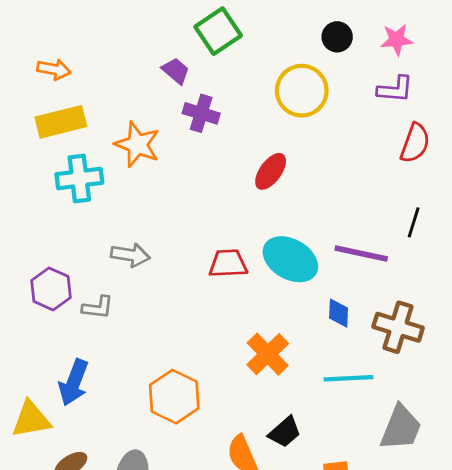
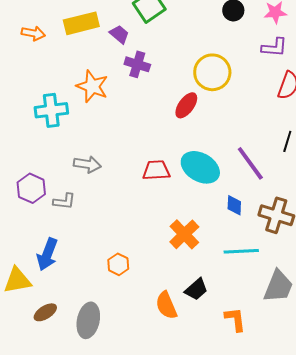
yellow circle: (302, 91) -> (212, 72), moved
yellow rectangle: (61, 122) -> (81, 23), moved
purple line: (361, 254) -> (250, 163), turned 42
orange hexagon: (174, 397) -> (118, 264), size x0.6

